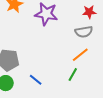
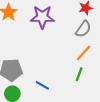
gray semicircle: (84, 32) -> (83, 29), turned -36

